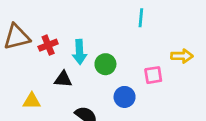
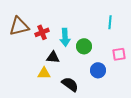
cyan line: (141, 18) -> (110, 22), moved
yellow triangle: (32, 101) -> (44, 73), moved

